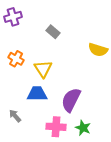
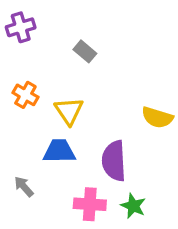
yellow semicircle: (98, 50) -> (157, 117), moved
purple semicircle: (71, 100) -> (114, 161), turned -30

